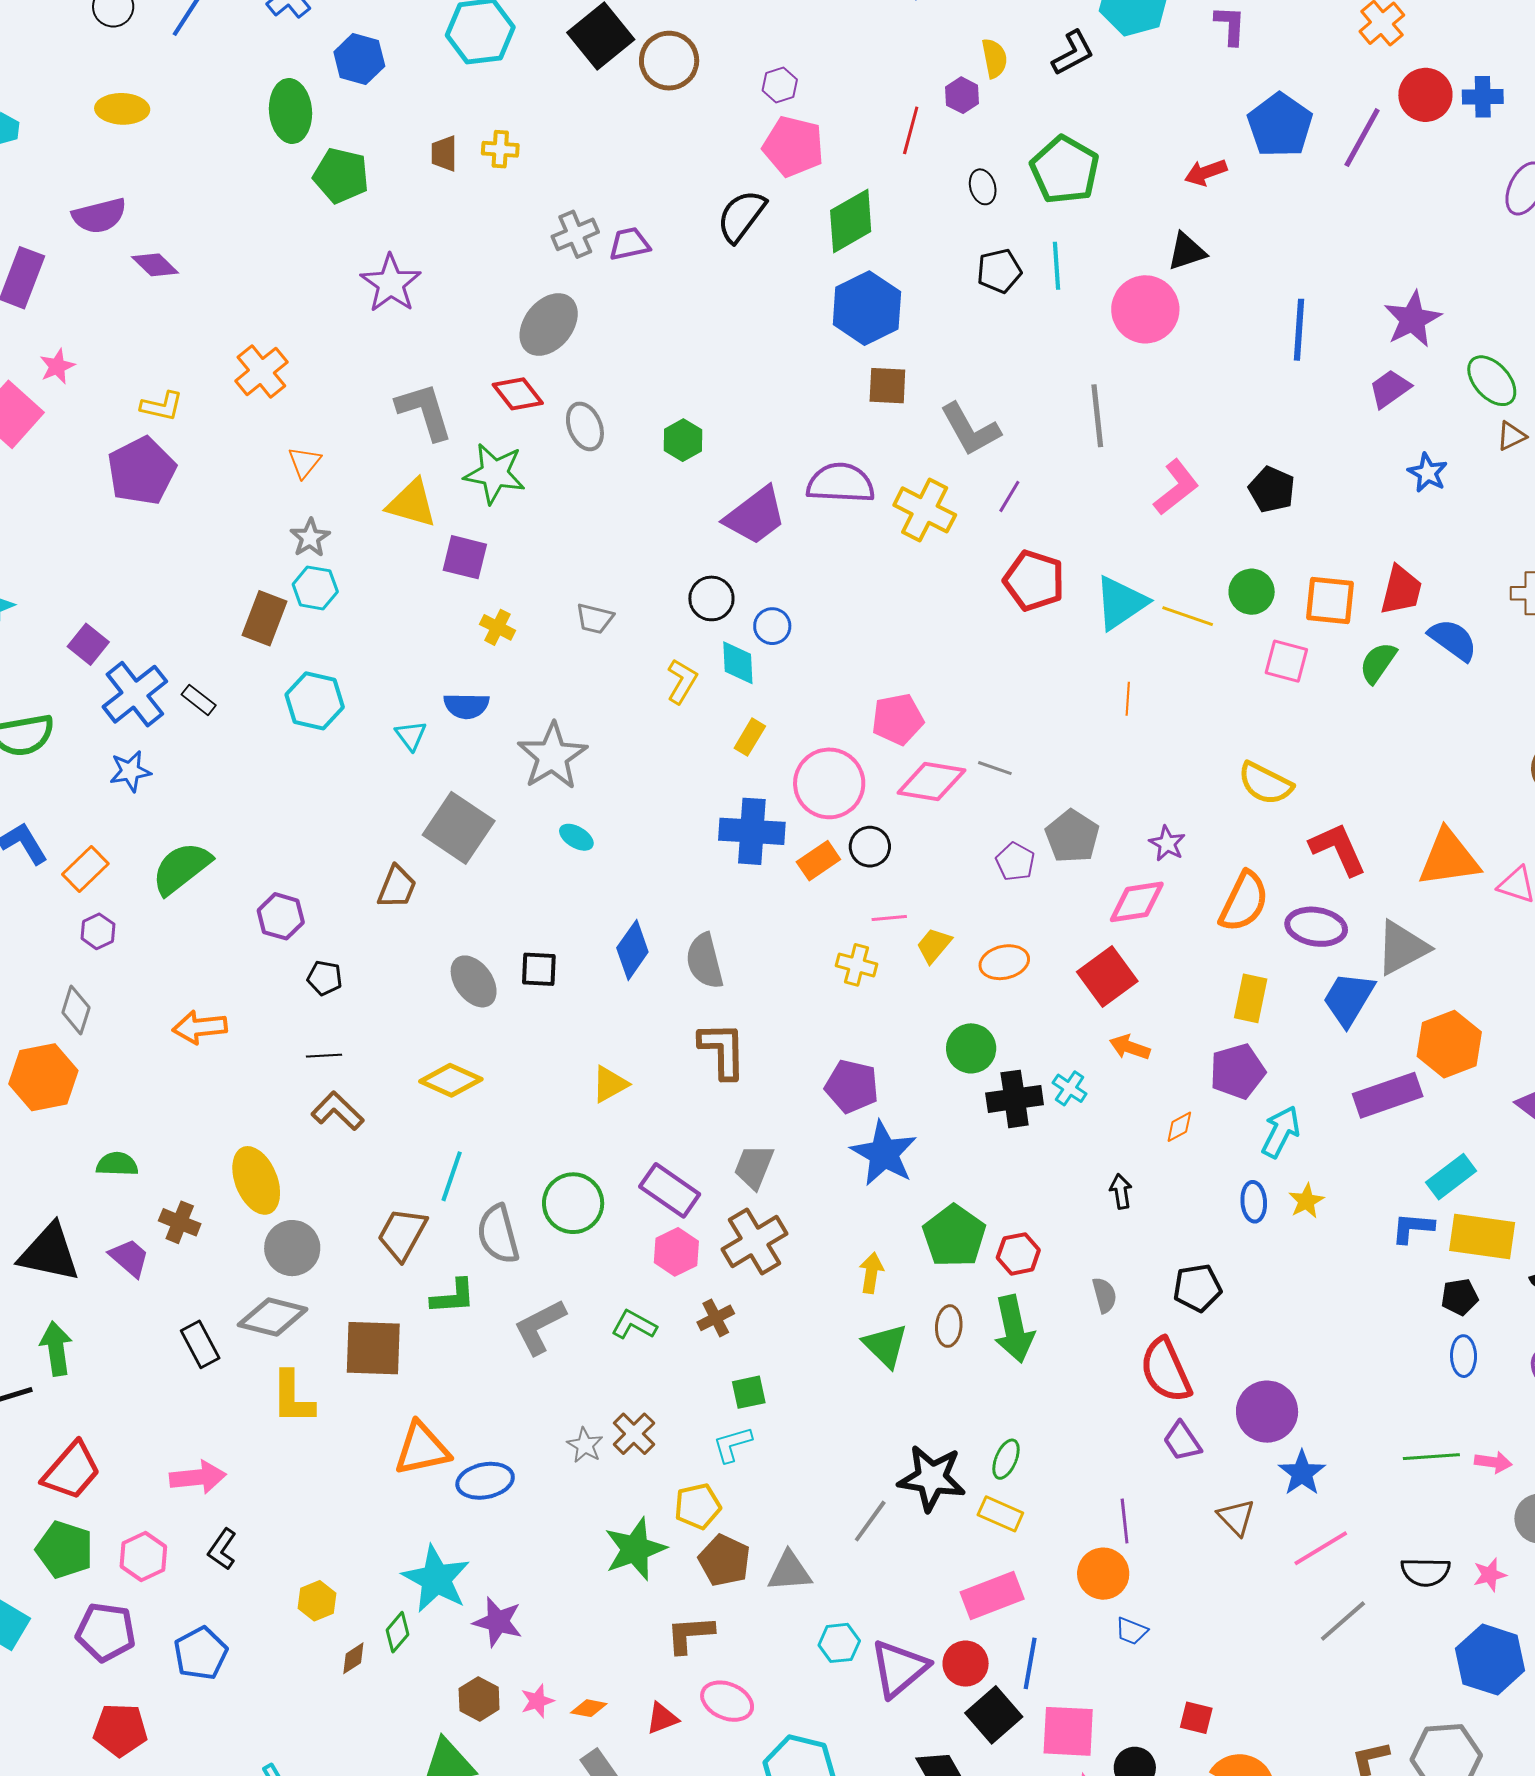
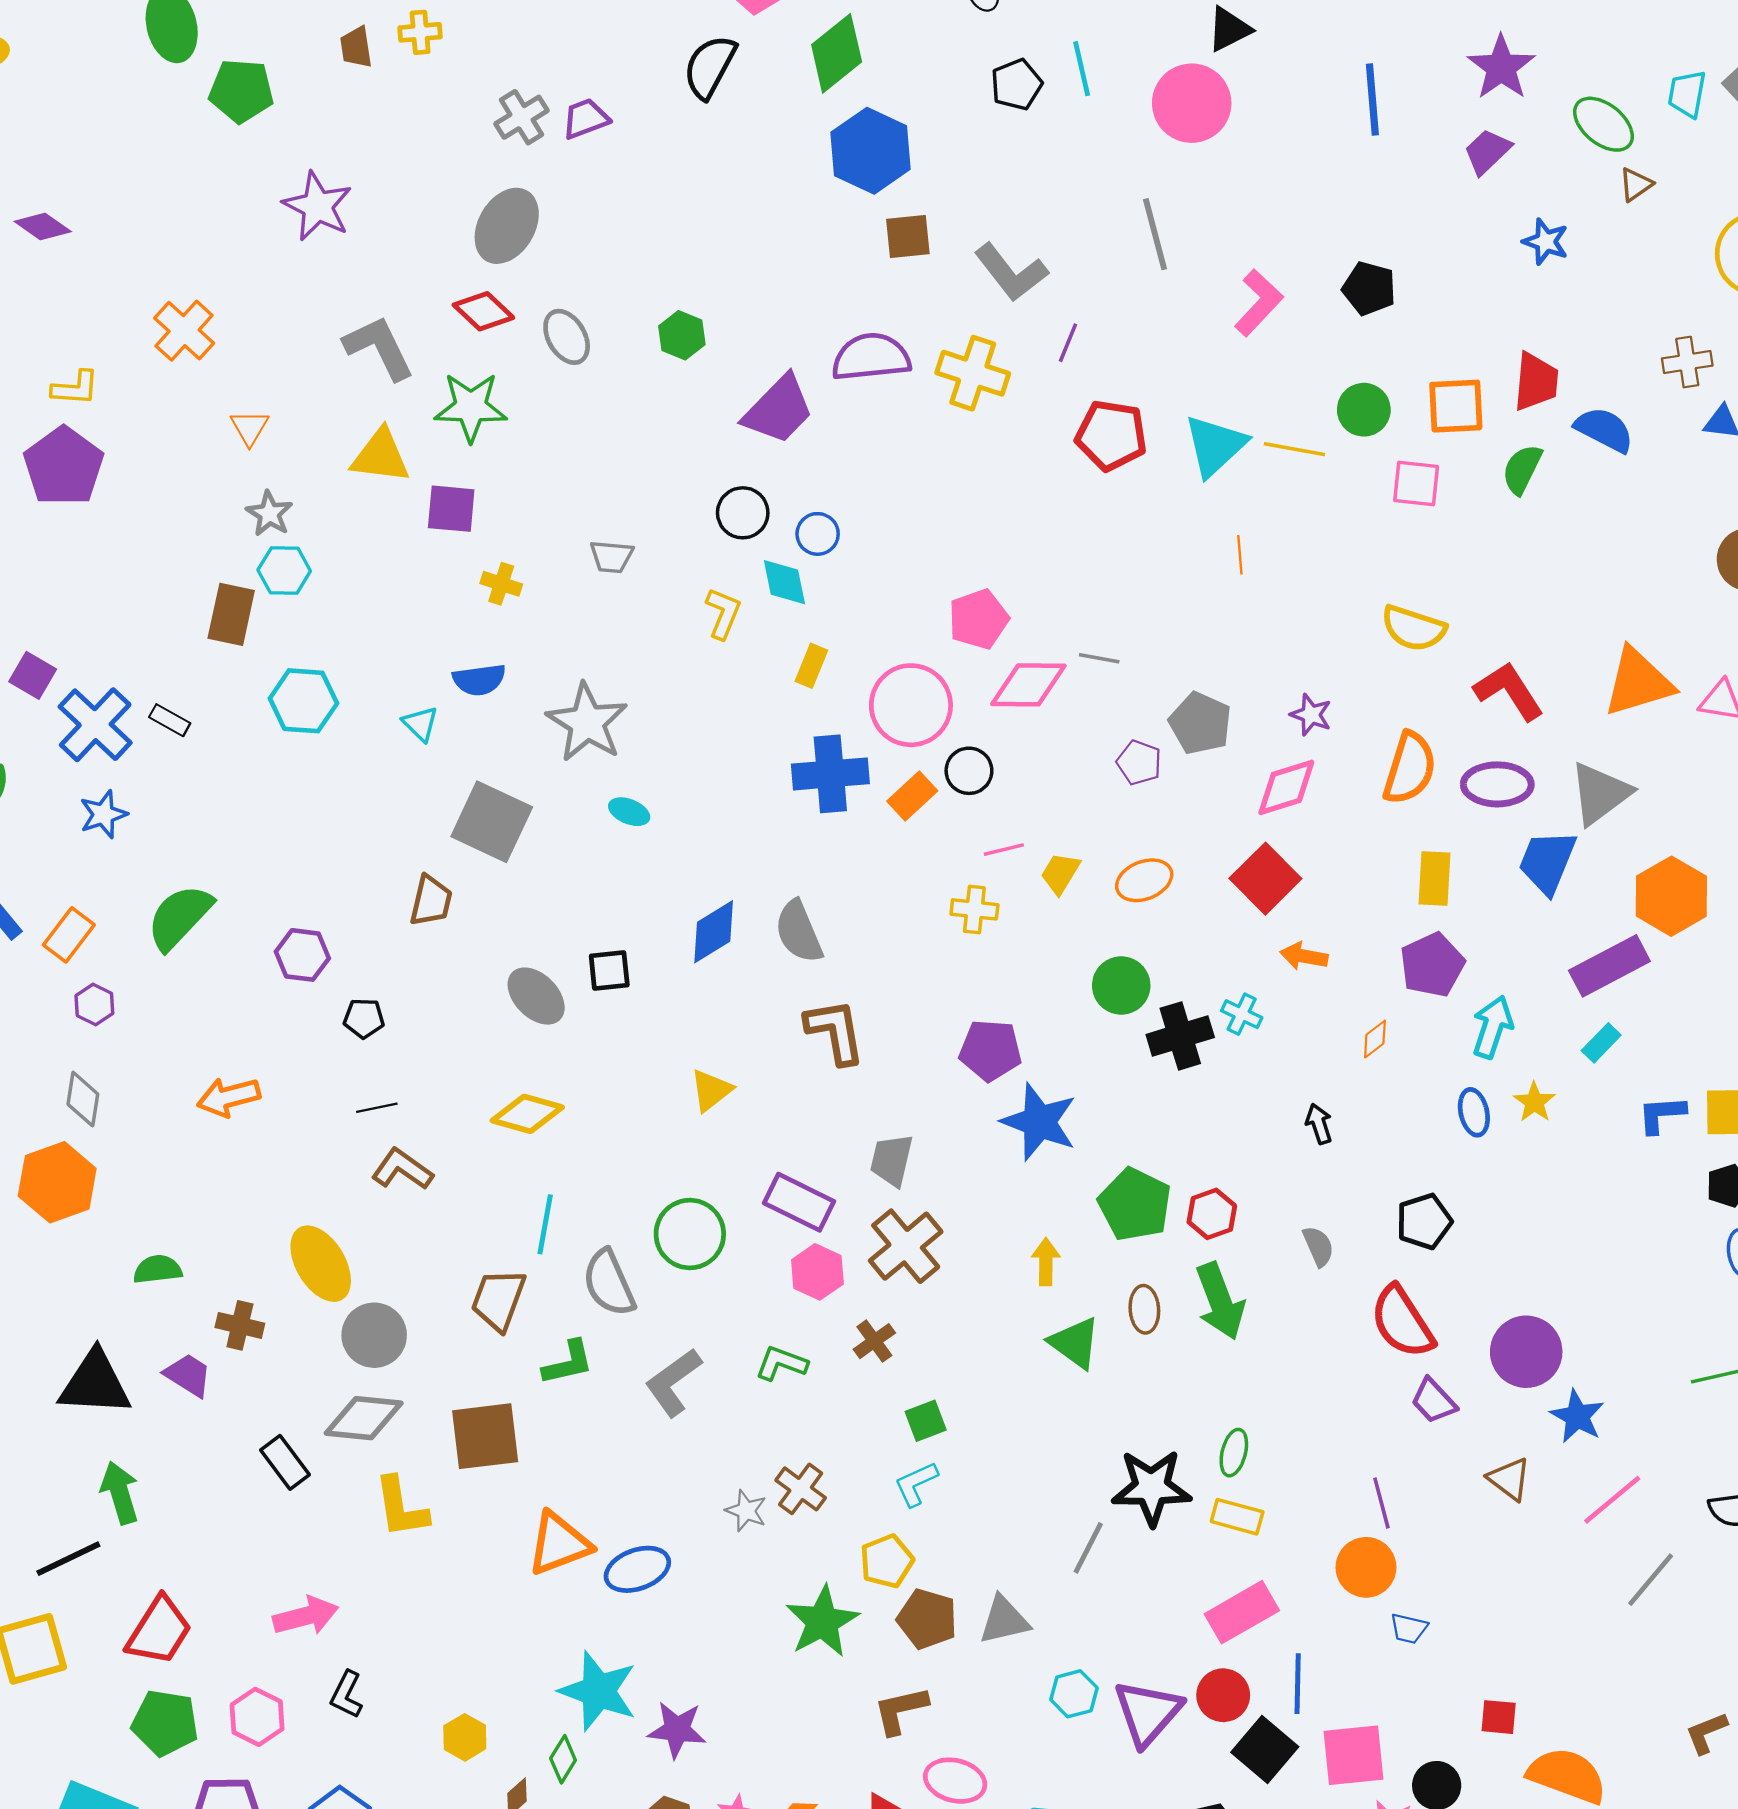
blue diamond: (632, 950) -> (714, 932), turned 32
cyan rectangle: (1451, 1177) -> (1601, 1043), moved, size x0.7

